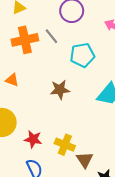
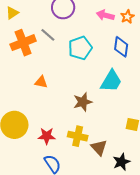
orange triangle: (12, 80) -> (41, 82), moved
brown star: (60, 90) -> (83, 102), moved

